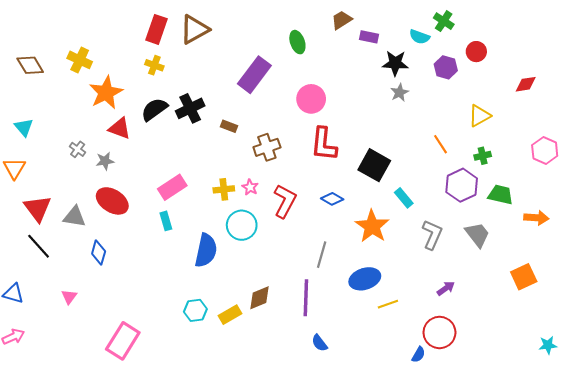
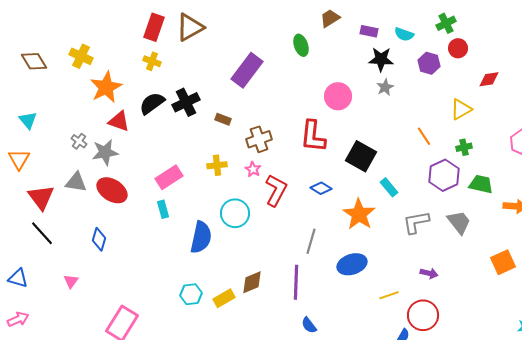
green cross: (444, 21) -> (446, 23), moved, turned 30
purple rectangle: (369, 37) -> (369, 31), moved
green ellipse: (297, 42) -> (301, 45), moved
red diamond: (526, 84) -> (489, 79), moved
pink circle: (311, 99) -> (338, 96), moved
gray star: (105, 161) -> (105, 152), size x1.5
pink star: (250, 187) -> (253, 169), moved
yellow cross: (224, 189) -> (217, 165), moved
gray triangle: (74, 217) -> (76, 182), moved
gray L-shape: (432, 235) -> (416, 222), turned -124
purple arrow: (446, 288) -> (429, 273), turned 48
yellow line: (388, 304) -> (389, 295), moved

